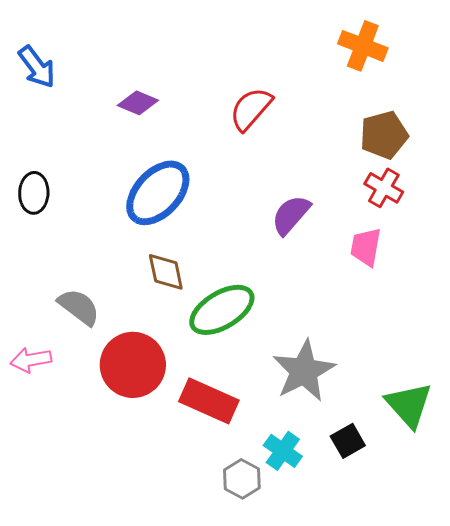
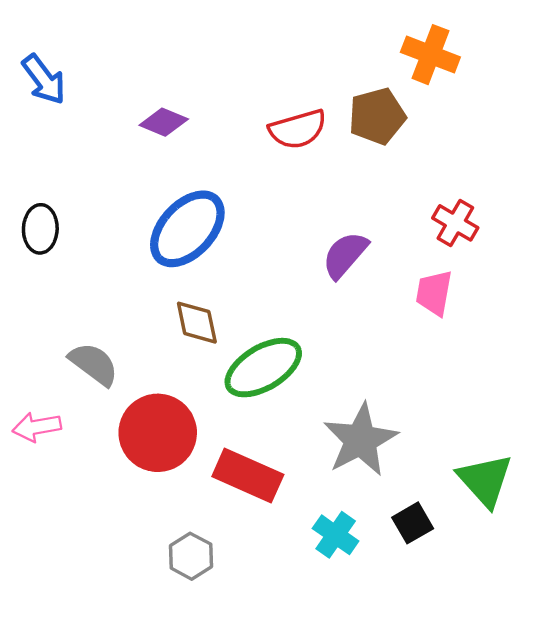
red semicircle: (251, 109) -> (298, 129), turned -147
brown pentagon: (384, 135) -> (377, 116), moved
gray hexagon: (242, 479) -> (191, 556), moved

